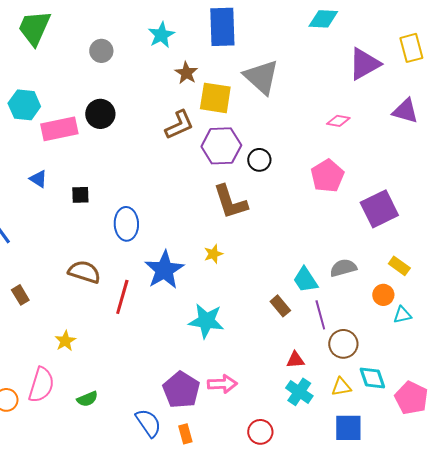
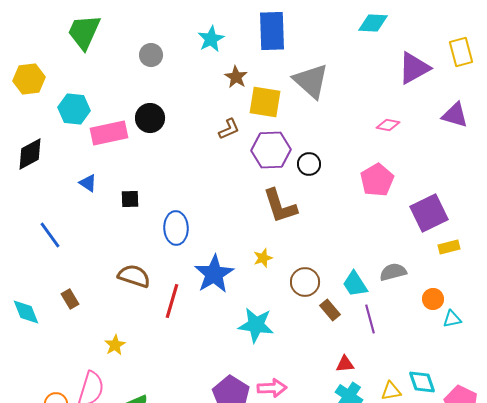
brown L-shape: (179, 125) -> (229, 129), size x0.7
yellow rectangle: (399, 266) -> (449, 247), moved, turned -50
brown circle: (343, 344) -> (305, 282), moved

